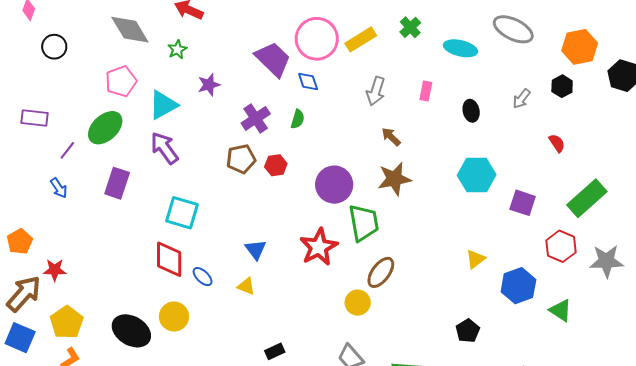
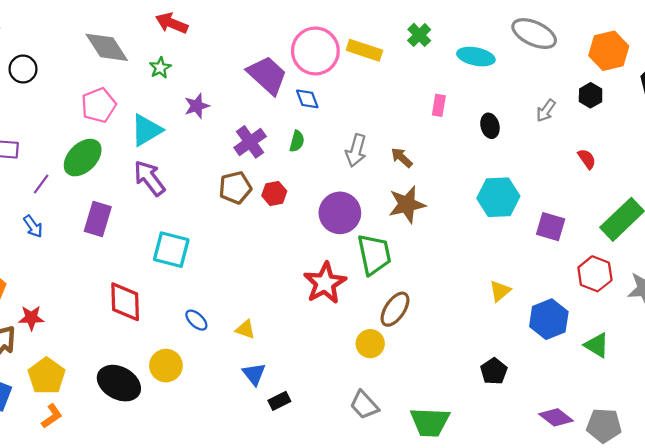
yellow rectangle: (361, 39) -> (364, 50), turned 52
gray arrow: (376, 91) -> (356, 151), moved
blue triangle: (256, 250) -> (254, 374), moved
red diamond: (169, 259) -> (125, 302), moved

